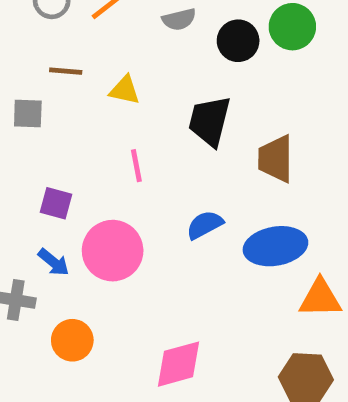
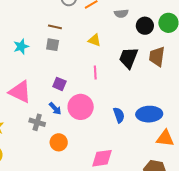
brown line: (66, 71) -> (55, 27), moved
brown trapezoid: (276, 159) -> (157, 57), moved
blue semicircle: (205, 225) -> (119, 115), moved, turned 91

